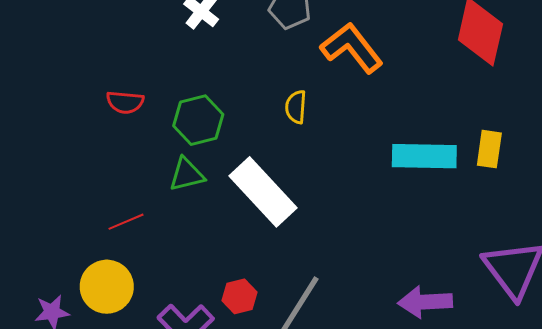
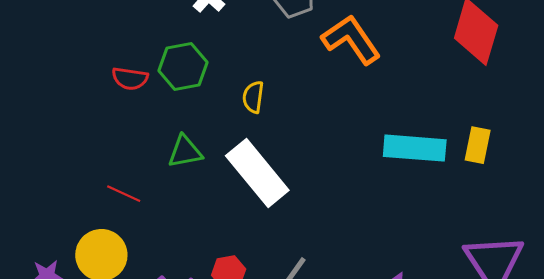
yellow semicircle: (296, 107) -> (253, 97), moved
green hexagon: (198, 120) -> (183, 66), moved
red line: (126, 222) -> (124, 194), turned 44

